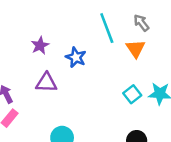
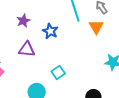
cyan square: (132, 94) -> (58, 72), moved

